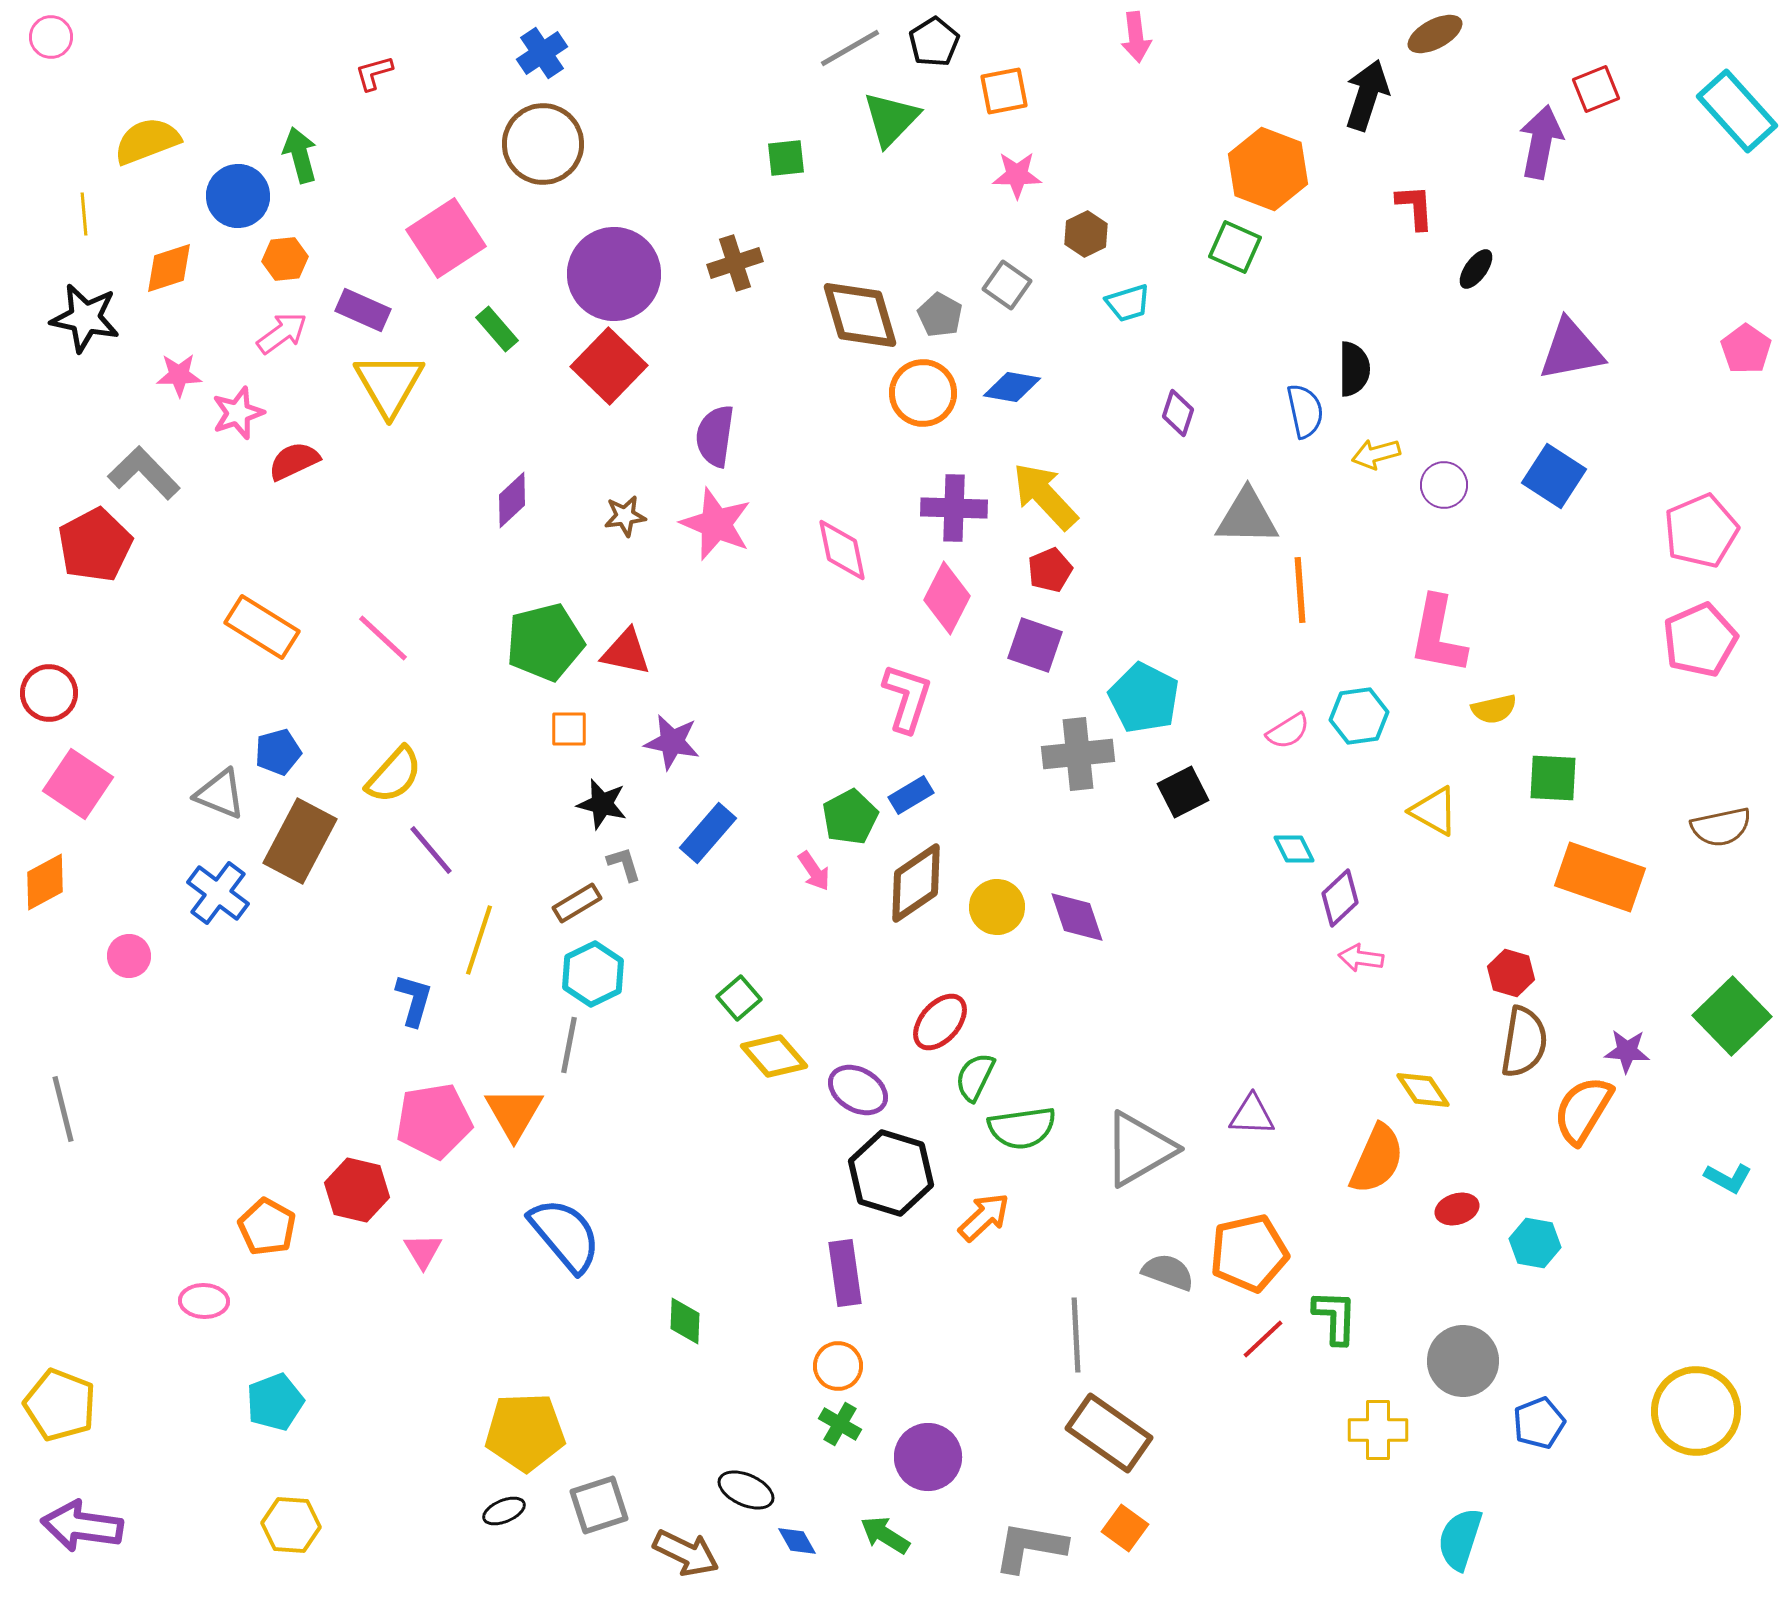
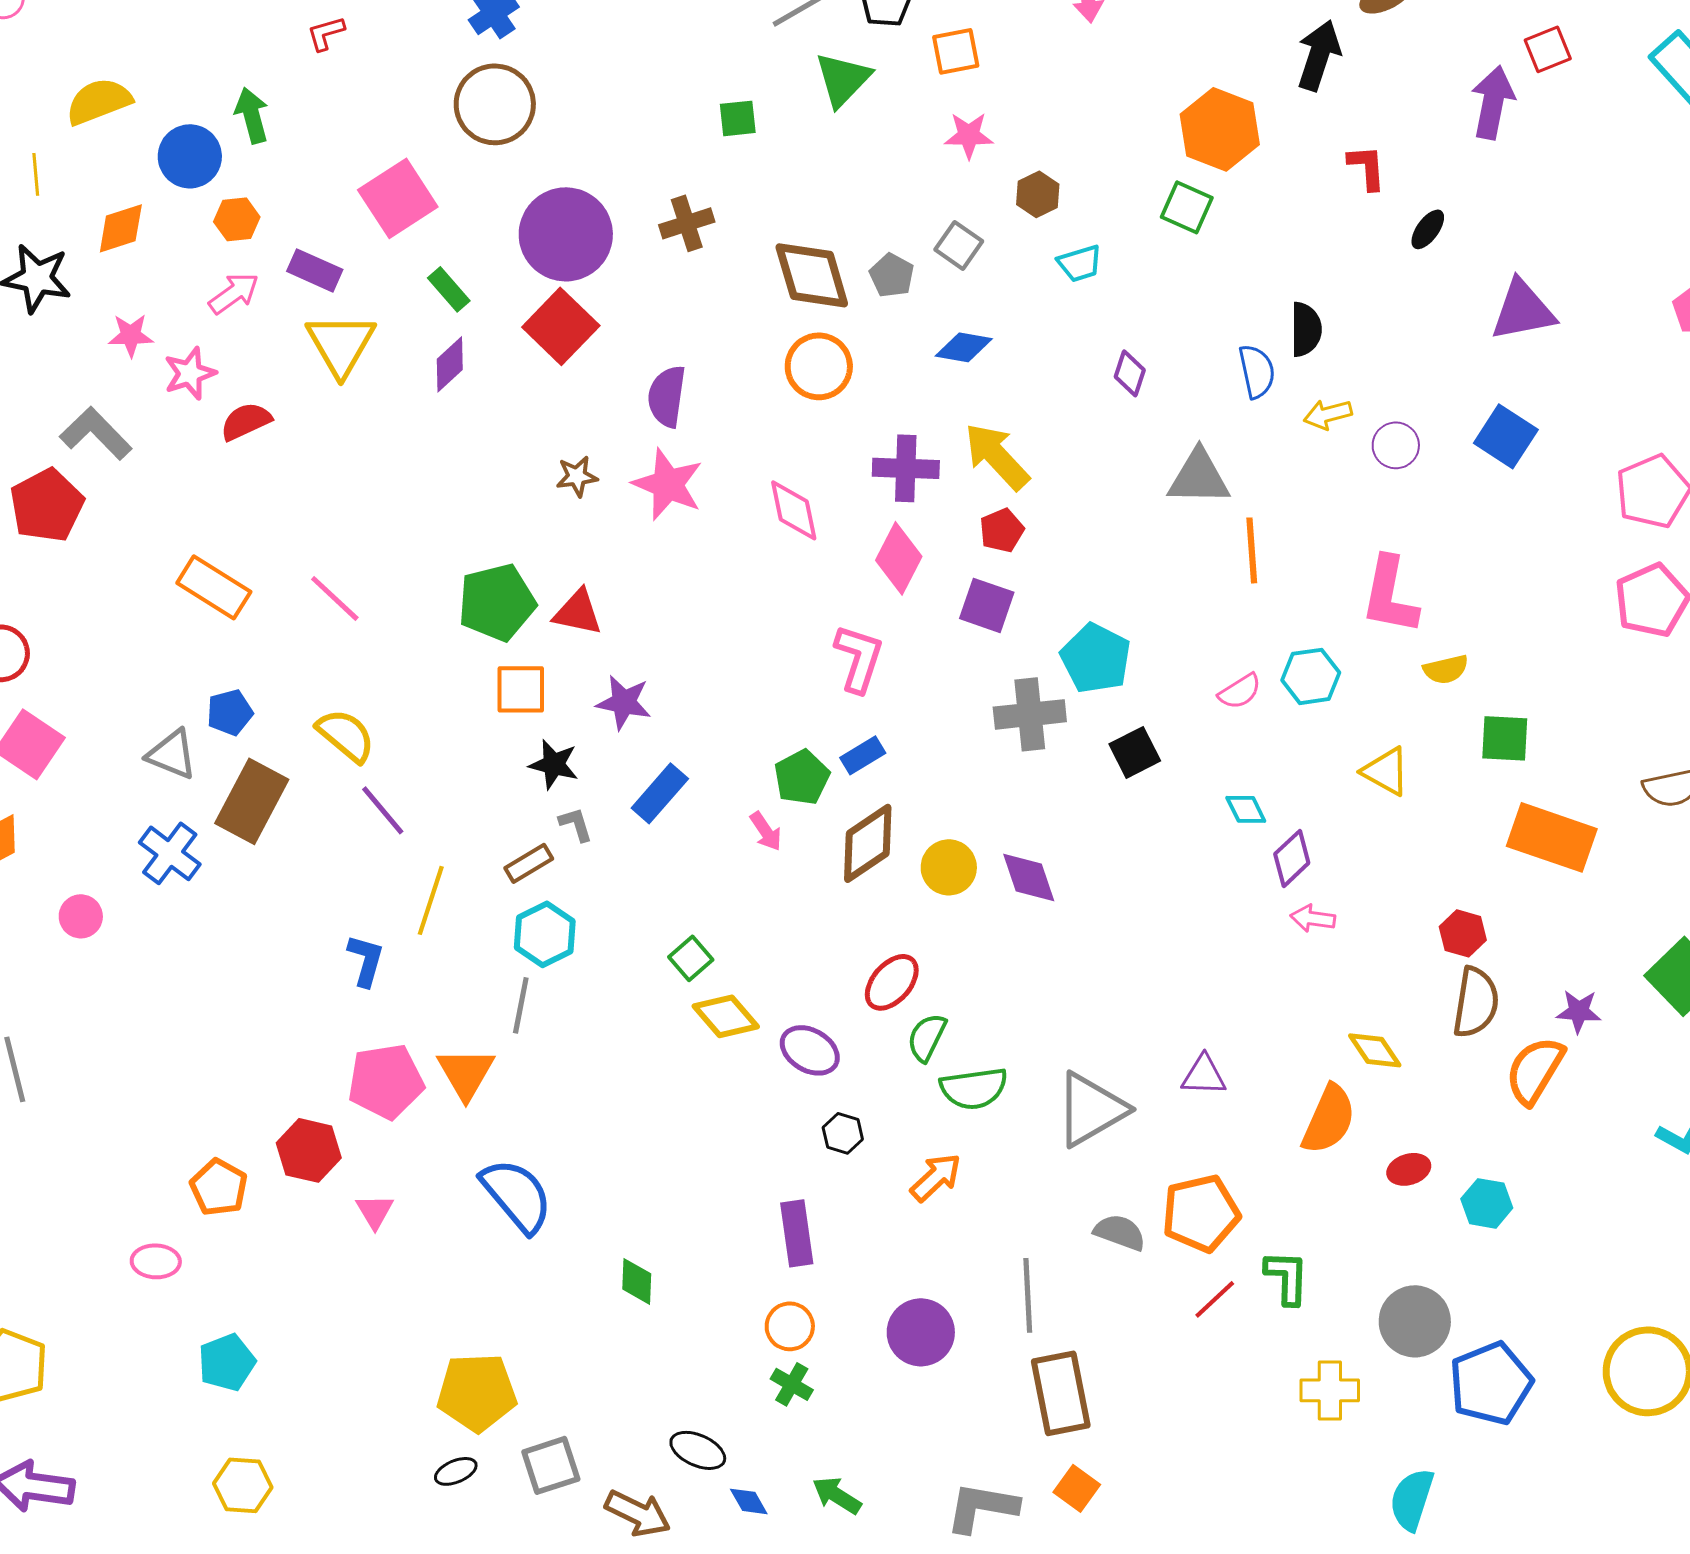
orange circle: (923, 393) -> (819, 366), moved
purple diamond: (512, 500) -> (450, 364), moved
orange square: (569, 729) -> (521, 689), size x1.4
yellow semicircle: (394, 775) -> (346, 735), turned -92
black hexagon: (891, 1173) -> (843, 1133), size x0.5
blue pentagon: (1539, 1423) -> (1491, 1383), size x1.6
brown rectangle: (1109, 1433) -> (1061, 1393), turned 44
purple circle: (928, 1457) -> (921, 1332), moved

